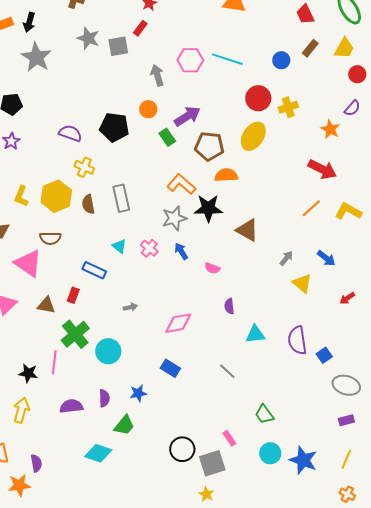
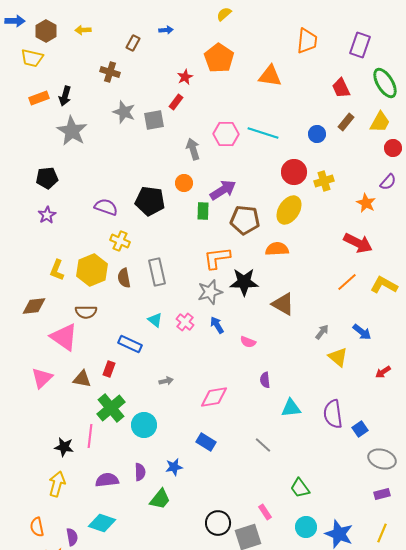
green rectangle: (167, 137) -> (203, 211), turned 36
orange semicircle: (226, 175) -> (277, 249), moved
orange L-shape: (181, 184) -> (217, 258), turned -48
cyan diamond: (98, 453) -> (102, 523), moved

